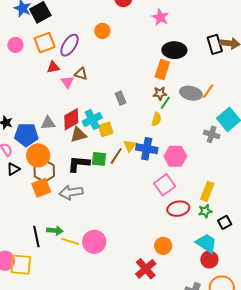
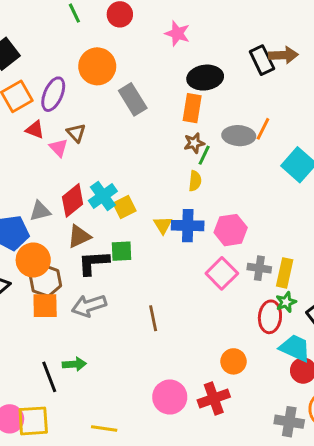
orange circle: (102, 31) -> (97, 66), size x1.6
red triangle: (53, 67) -> (35, 130), turned 40
brown triangle: (81, 74) -> (76, 133), turned 40
gray rectangle: (121, 98) -> (133, 99), moved, size x1.5
gray cross: (212, 134) -> (259, 268), moved
brown triangle: (78, 135) -> (79, 236), moved
brown line: (116, 156) -> (153, 318), moved, turned -36
orange square: (41, 188) -> (45, 306), turned 30
red ellipse: (178, 209) -> (270, 317), moved, turned -65
yellow line: (70, 241) -> (104, 428), moved
pink circle: (94, 242) -> (170, 397), moved
red cross: (146, 269) -> (214, 398), turned 30

